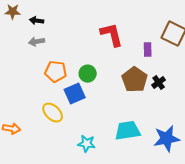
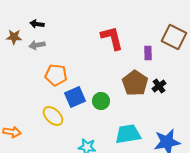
brown star: (13, 12) -> (14, 37), moved
green circle: (88, 74) -> (101, 101), moved

